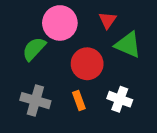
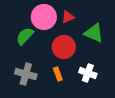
red triangle: (108, 20) -> (68, 17), moved, turned 32

